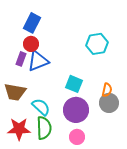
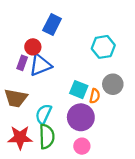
blue rectangle: (32, 23) -> (52, 25), moved
orange semicircle: (107, 90) -> (95, 96), moved
gray circle: (109, 103) -> (113, 84), moved
cyan semicircle: (41, 107) -> (44, 114), turned -108

